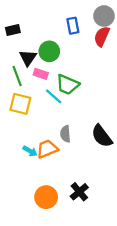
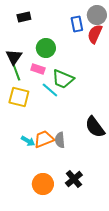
blue rectangle: (73, 26) -> (77, 24), moved
black rectangle: (13, 30) -> (24, 17), moved
black triangle: (28, 58) -> (14, 57), moved
gray semicircle: (65, 134) -> (60, 140), moved

